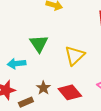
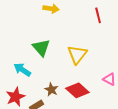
cyan arrow: (17, 64) -> (22, 70), turned 48

